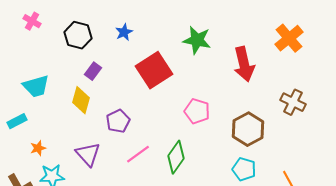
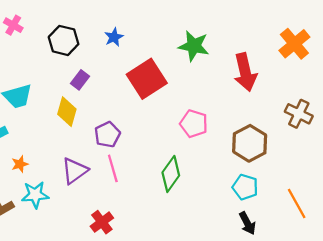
purple triangle: (88, 154) -> (75, 171), turned 36
pink line: (138, 154) -> (113, 168), moved, turned -70

